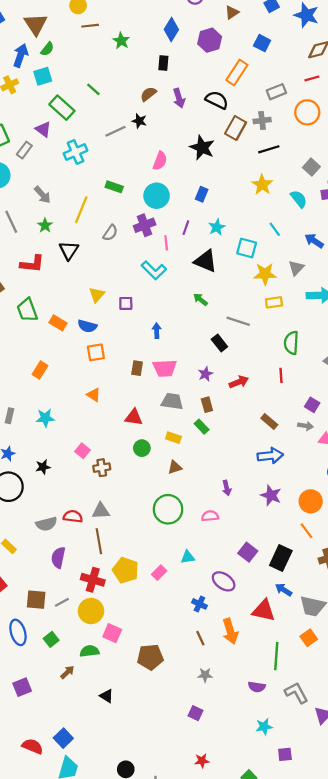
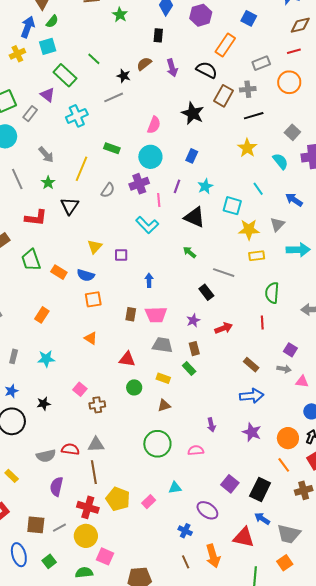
black star: (139, 121) -> (124, 76), moved

